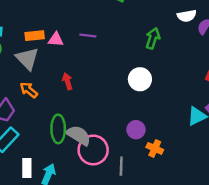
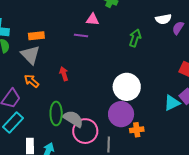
pink triangle: (56, 39) -> (93, 19), moved
white circle: (140, 79) -> (127, 87), moved, size x1.4
purple circle: (136, 130) -> (121, 114), size x1.6
orange cross: (155, 148) -> (137, 130), turned -32

